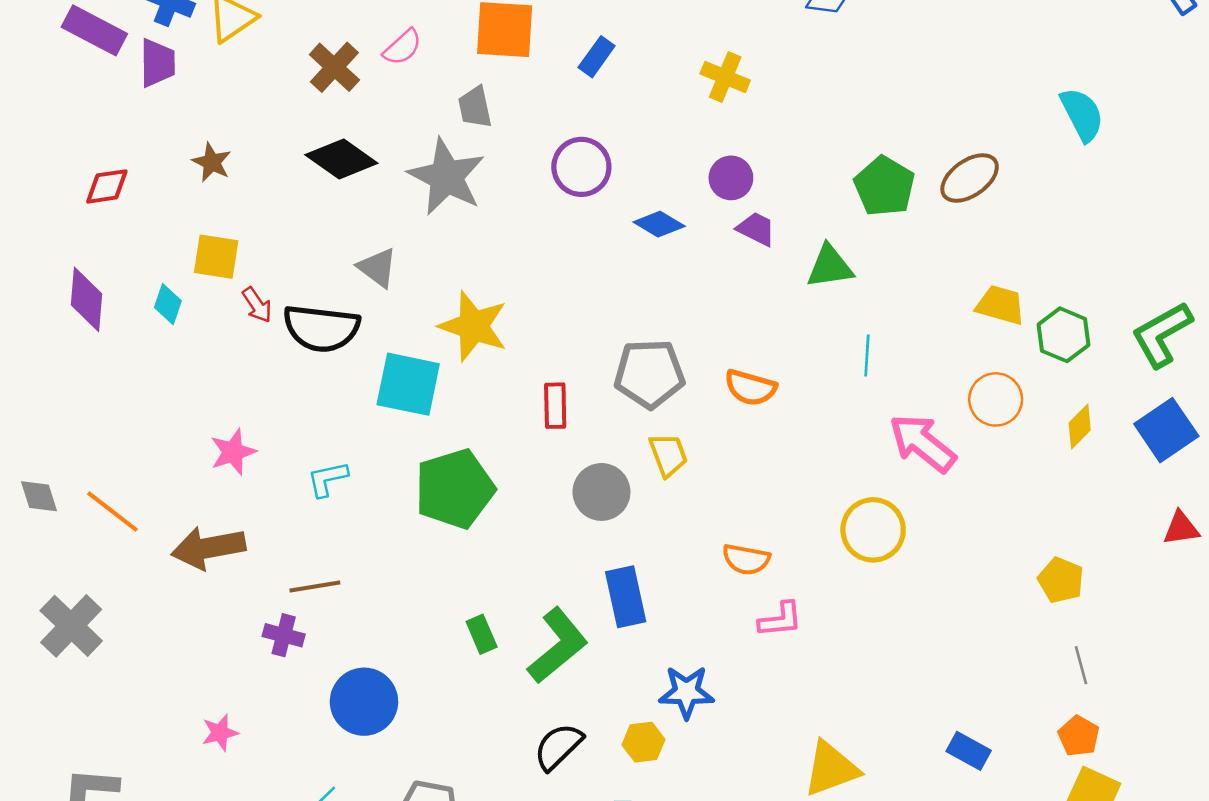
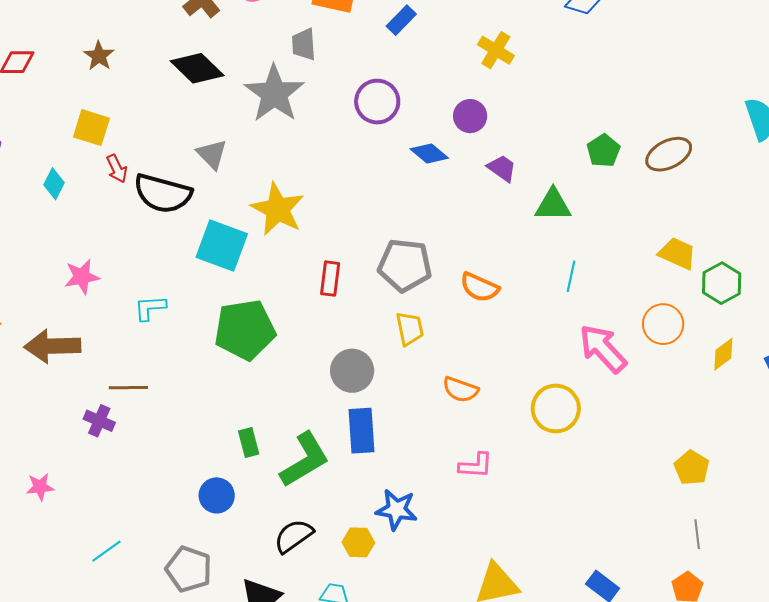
purple circle: (731, 178) -> (470, 116), moved
green pentagon: (884, 186) -> (603, 151), size x0.7
cyan diamond: (168, 304) -> (54, 184), moved
gray circle: (601, 492) -> (352, 371), moved
orange semicircle: (746, 559) -> (460, 390), moved
blue circle: (364, 702) -> (217, 495), moved, size x0.7

